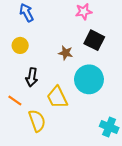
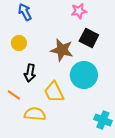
brown star: (66, 53) -> (62, 50), size x1.6
yellow semicircle: (37, 121) -> (35, 114), turned -65

